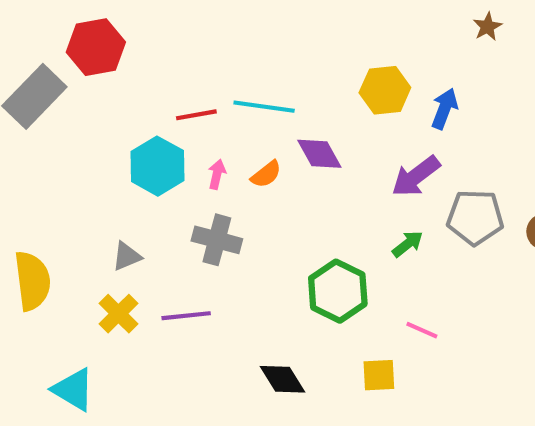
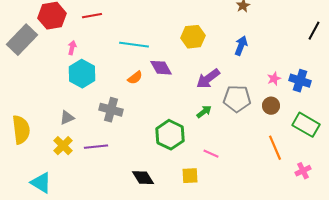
blue arrow: (444, 109) -> (241, 46), moved
red line: (196, 115) -> (92, 16), moved
pink arrow: (217, 174) -> (72, 48), moved

